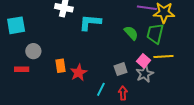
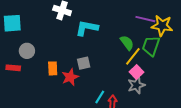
yellow line: (163, 57) -> (133, 56), moved, turned -54
gray square: (121, 69) -> (84, 63), moved
cyan line: (101, 89) -> (100, 97), moved

